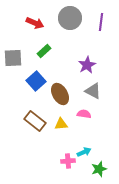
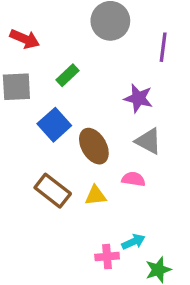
purple line: (101, 22) -> (163, 47), moved
red arrow: (35, 23) -> (25, 39), moved
purple star: (87, 65) -> (138, 98), turned -30

